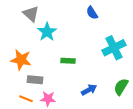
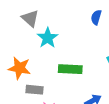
blue semicircle: (92, 13) -> (96, 17), turned 48
green rectangle: (68, 61) -> (70, 69), size x1.5

